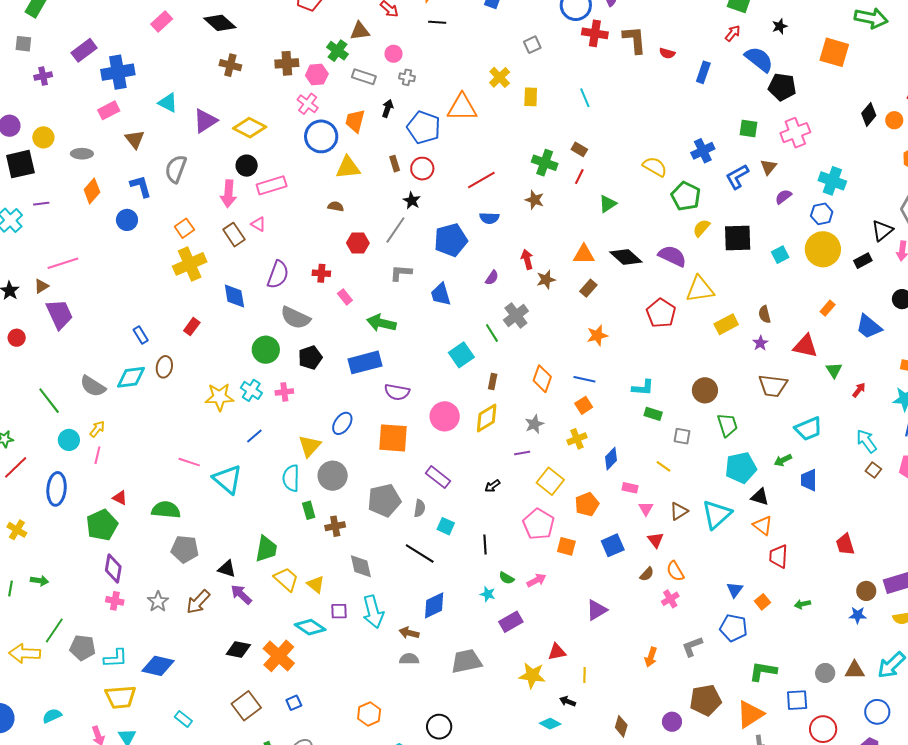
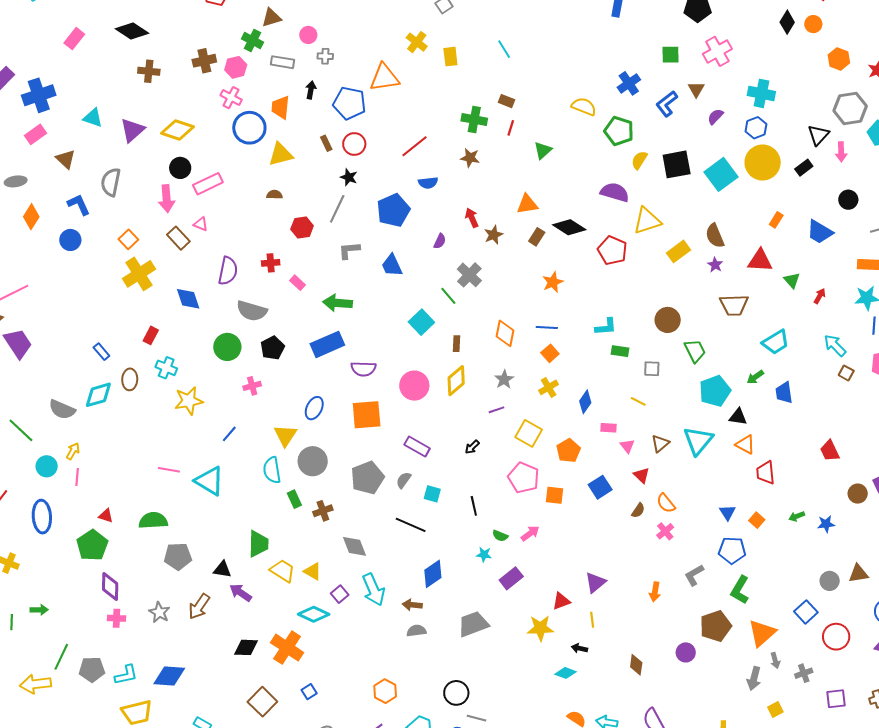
cyan square: (780, 255) -> (721, 174), size x1.8
black diamond: (626, 257) -> (569, 227), moved
brown semicircle: (765, 314) -> (715, 236), size x1.4
cyan cross: (251, 390) -> (166, 368), moved
gray semicircle: (420, 508) -> (404, 480), turned -144
purple triangle: (597, 610) -> (595, 583), moved
purple square: (339, 611) -> (340, 594), turned -30
blue star: (858, 615) -> (826, 524), moved
green L-shape: (763, 671) -> (740, 590), moved, turned -60
blue square: (797, 700) -> (806, 612), turned -30

